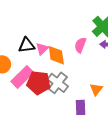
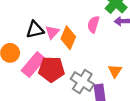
orange diamond: (56, 55) -> (68, 38), turned 35
gray cross: (58, 83) -> (82, 82), moved

